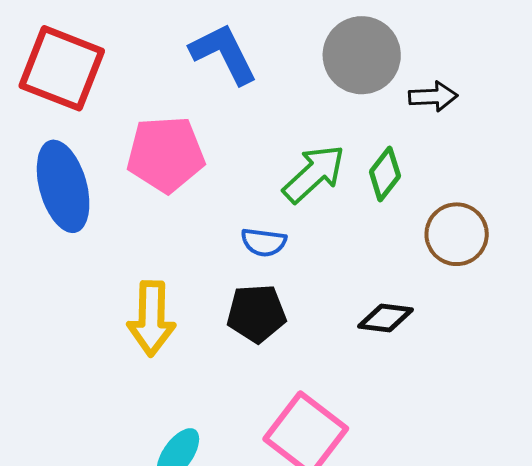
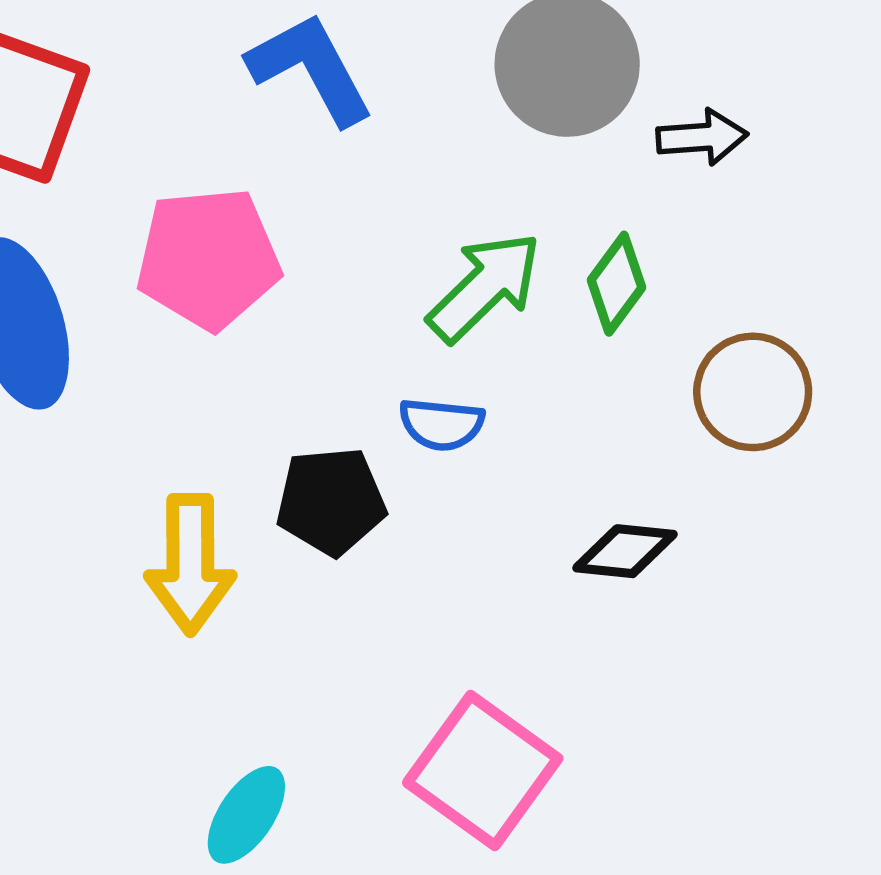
blue semicircle: (264, 242) -> (441, 424), moved
black pentagon: (256, 313) -> (331, 501), moved

